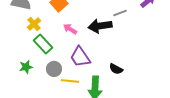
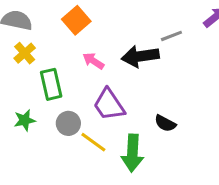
yellow cross: (34, 24) -> (25, 53), moved
green rectangle: (43, 44) -> (51, 84), turned 30
yellow line: (70, 81) -> (93, 142), turned 30

